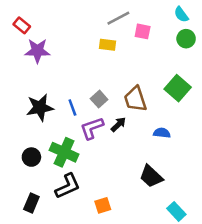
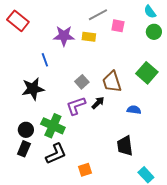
red rectangle: (22, 25) -> (18, 21), size x1.5
purple star: (37, 51) -> (64, 36), moved
blue line: (72, 108) -> (45, 60), moved
black trapezoid: (151, 176) -> (125, 146), turned 40
black rectangle: (31, 203) -> (24, 149), moved

